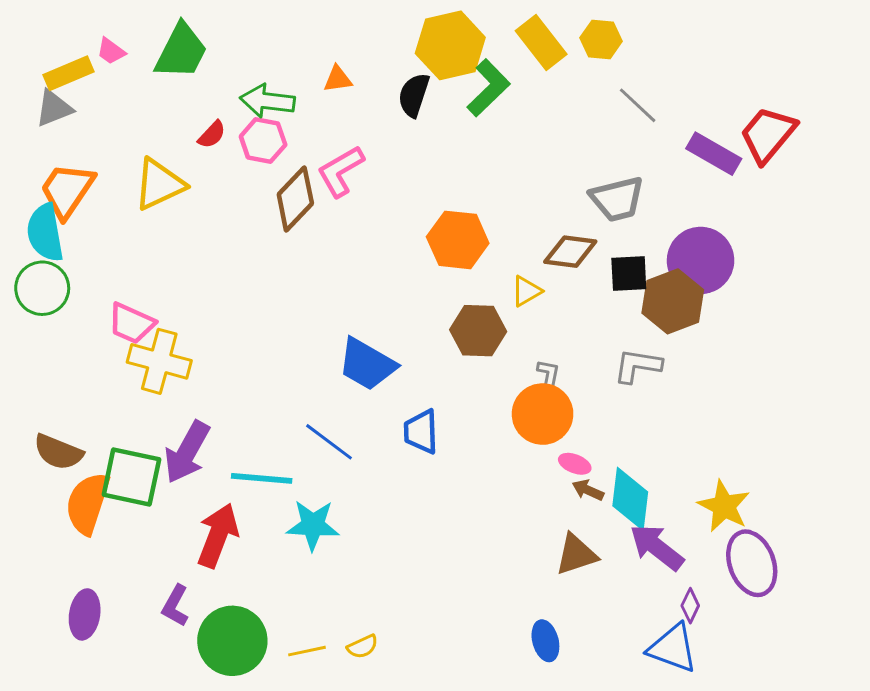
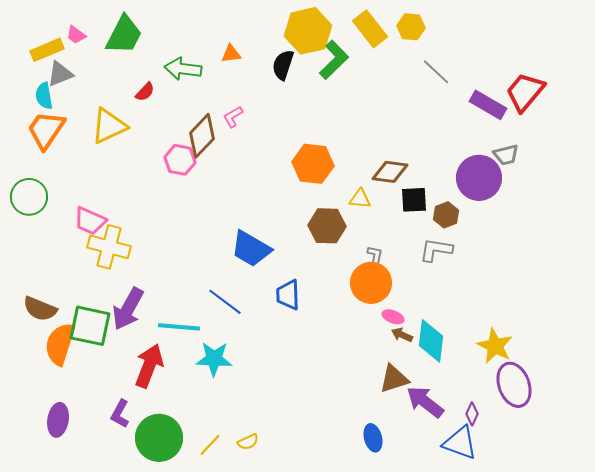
gray triangle: (54, 108) -> (60, 74), moved
pink hexagon: (263, 140) -> (180, 160), moved
pink L-shape: (341, 171) -> (233, 117), size x0.6
gray trapezoid: (617, 199) -> (506, 155), moved, size x0.7
cyan semicircle: (45, 233) -> (44, 96), moved, size x0.7
black square: (629, 274) -> (414, 200), moved
yellow triangle: (526, 291) -> (360, 199), turned 35
brown hexagon: (673, 301) -> (446, 215), moved, size x0.6
purple arrow: (657, 547) -> (425, 402), moved
yellow line: (307, 651) -> (210, 445), turned -35

